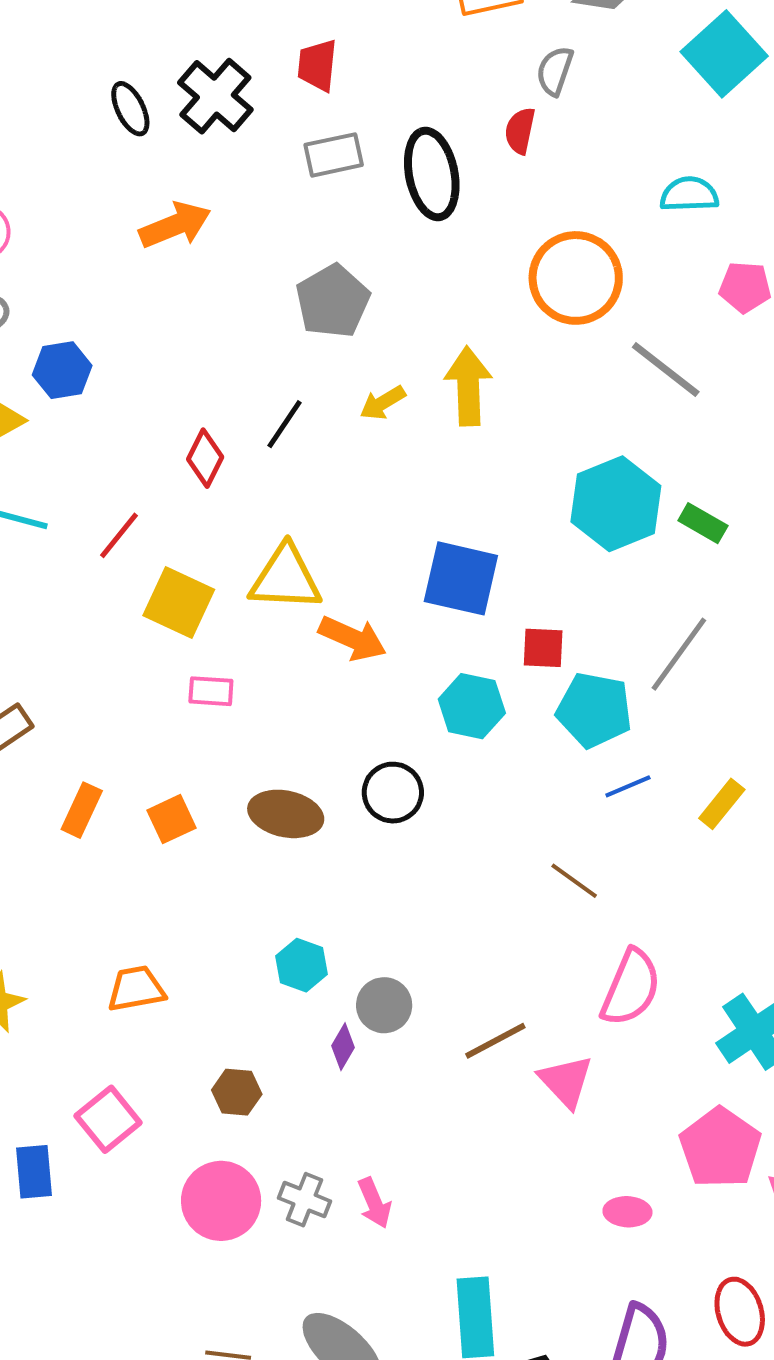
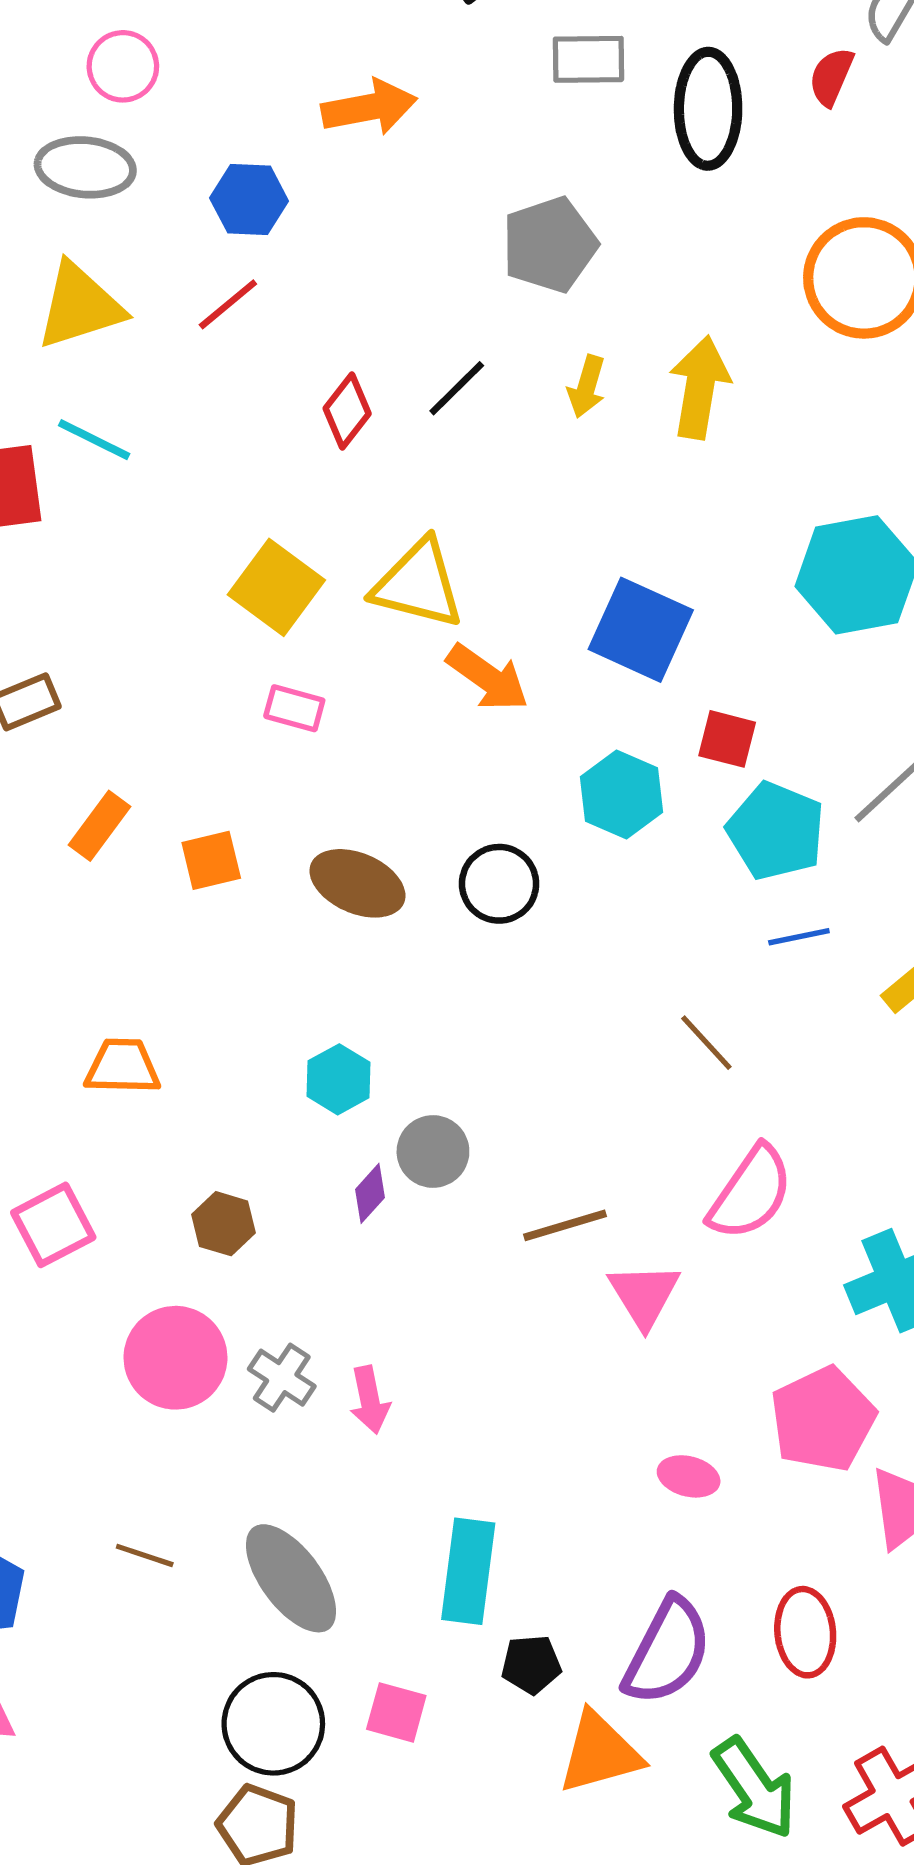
blue hexagon: (62, 370) -> (249, 199), moved
yellow arrow: (383, 403) -> (587, 387), turned -54
red line: (119, 535) -> (228, 304), moved

